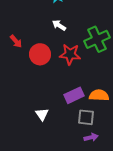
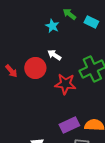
red circle: (40, 54) -> (35, 68), moved

